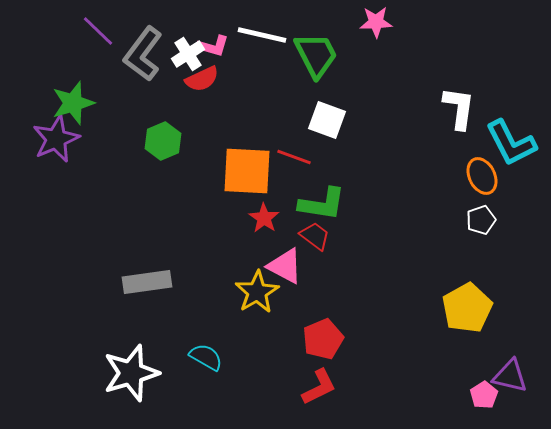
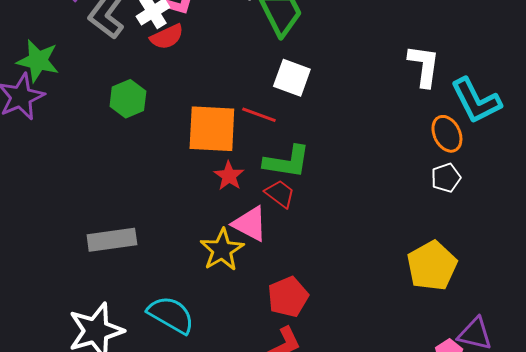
green star: (73, 103) -> (38, 61), turned 30
cyan semicircle: (206, 357) -> (171, 315), size x1.4

